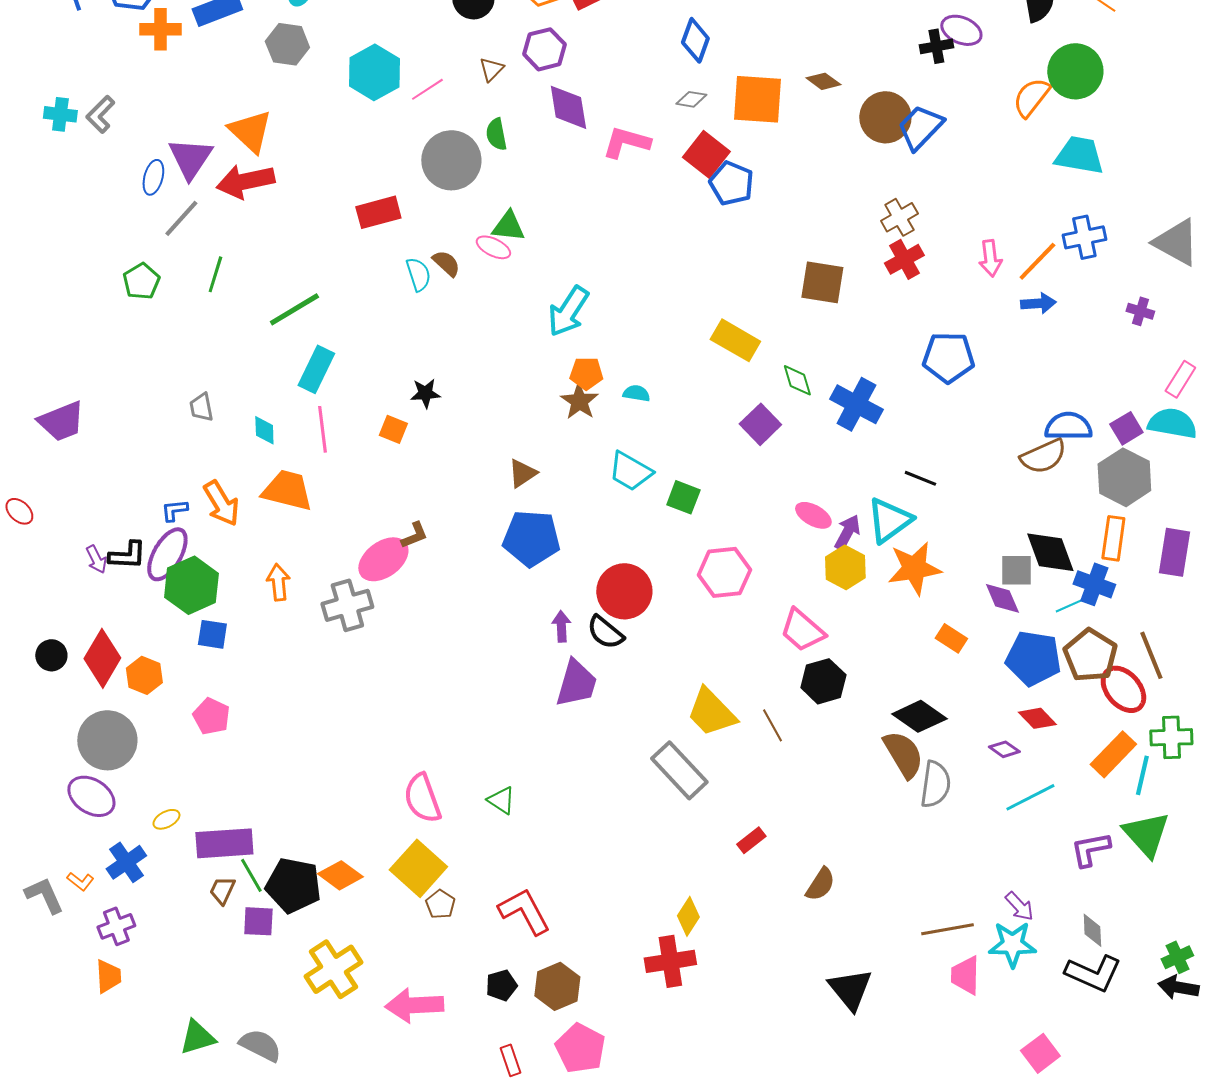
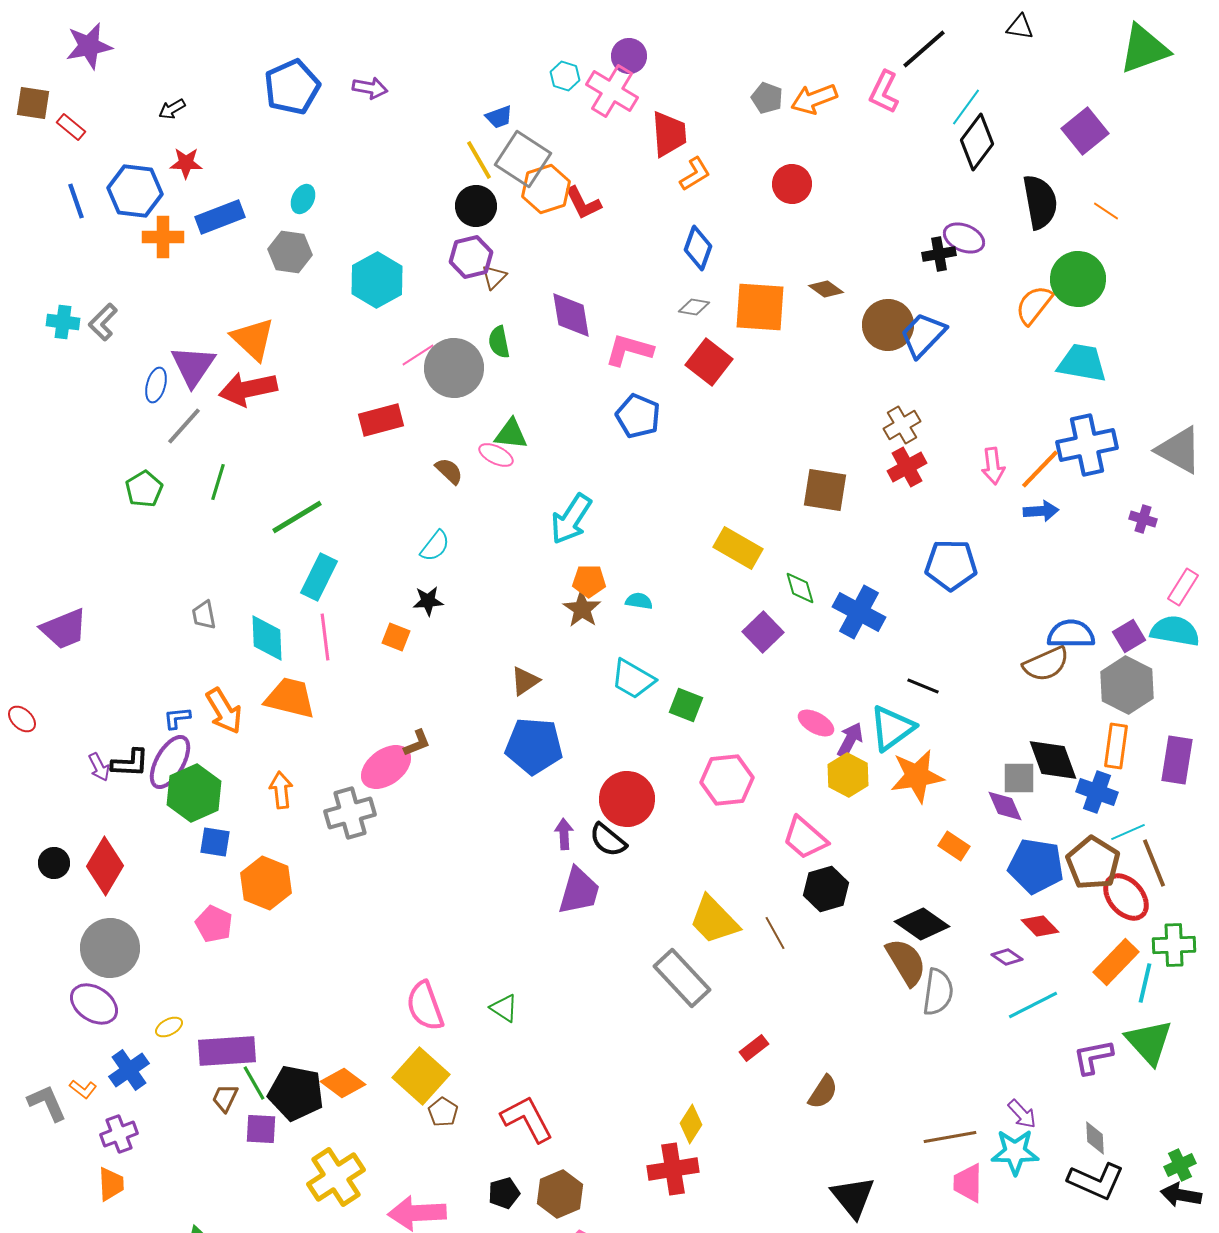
purple hexagon: (544, 49) -> (471, 257), moved
pink line: (427, 89) -> (418, 355), moved
blue pentagon: (731, 183) -> (638, 416), moved
blue cross: (1084, 237) -> (1087, 445), size x1.4
cyan semicircle: (418, 274) -> (435, 546), moved, turned 56
cyan diamond: (264, 430) -> (267, 638), size x1.6
cyan line: (1072, 604) -> (1128, 832), moved
orange hexagon: (144, 675) -> (266, 883), moved, size x1.4

